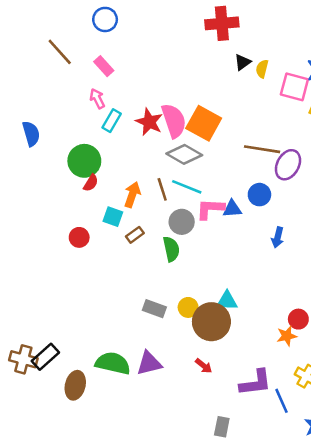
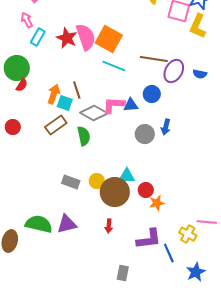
gray diamond: (184, 154) -> (94, 113), moved
cyan line: (187, 187) -> (114, 66), moved
cyan square: (113, 217) -> (65, 103), moved
gray circle: (182, 222) -> (145, 134), moved
brown rectangle: (135, 235) -> (56, 125), size x1.5
red circle: (298, 319) -> (146, 190), moved
orange star: (287, 336) -> (157, 203), moved
red arrow: (204, 366) -> (109, 226), turned 56

